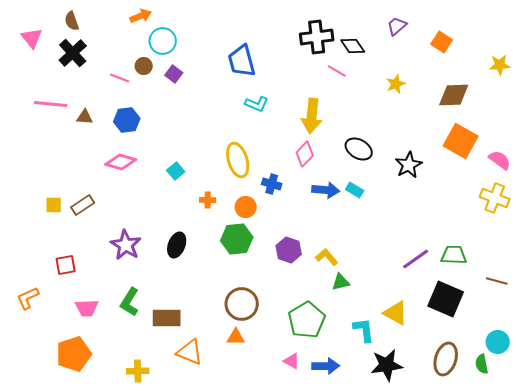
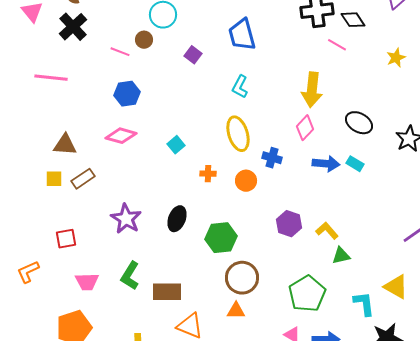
purple square: (174, 74) -> (193, 55), moved
cyan L-shape: (257, 104) -> (240, 87), moved, turned 95
brown triangle: (85, 117) -> (65, 145), moved, size x1.4
green hexagon: (237, 239) -> (221, 238), moved

